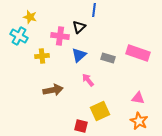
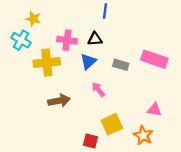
black triangle: (79, 27) -> (95, 39), moved, turned 40
yellow cross: (42, 56) -> (47, 63), size x1.6
orange star: (139, 121) -> (143, 135), moved

